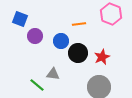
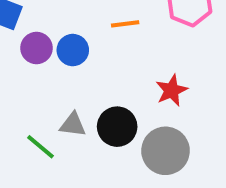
blue circle: (61, 41) -> (73, 50), moved
black circle: (78, 53) -> (117, 127), moved

